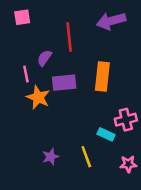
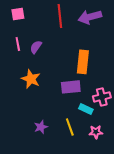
red line: (69, 37) -> (60, 16), moved
pink line: (26, 74) -> (18, 44), moved
purple rectangle: (64, 83) -> (71, 87), moved
pink star: (128, 164) -> (96, 132), moved

